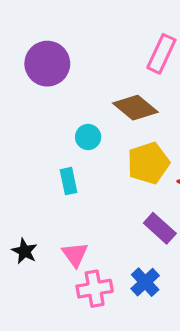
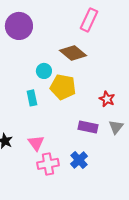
yellow pentagon: (148, 163) -> (63, 87), moved, turned 30
purple rectangle: (160, 228) -> (88, 127), turned -30

